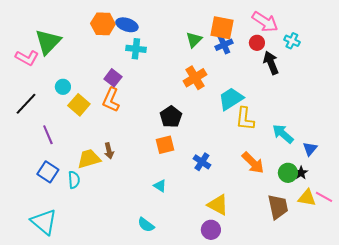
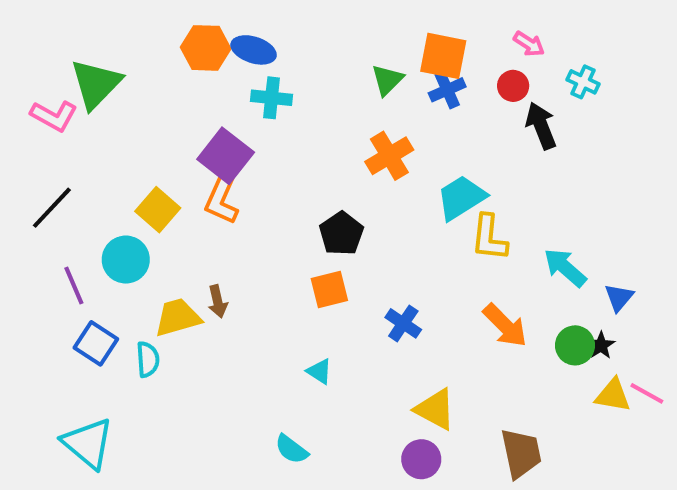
pink arrow: (265, 22) -> (529, 44), size x0.6
purple square: (113, 78) -> (226, 156), size x1.5
cyan circle: (63, 87) -> (126, 260), moved, size x1.5
purple line: (48, 135) -> (74, 286), moved
brown trapezoid: (278, 207) -> (521, 453), moved

